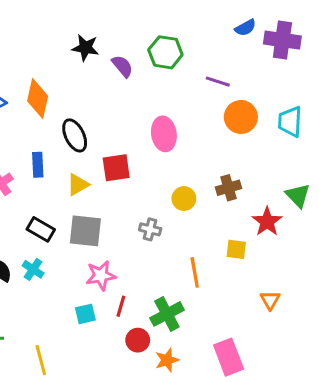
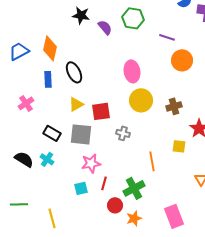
blue rectangle: (38, 165) -> (48, 79), moved
red square: (116, 168) -> (101, 111), moved
yellow circle: (184, 199) -> (141, 100), moved, size x1.5

